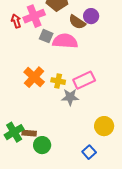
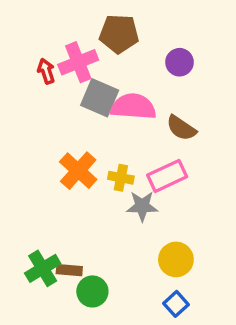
brown semicircle: (77, 22) -> (181, 128), moved
gray square: (46, 36) -> (100, 98), size x1.5
yellow circle: (104, 126) -> (176, 259), moved

